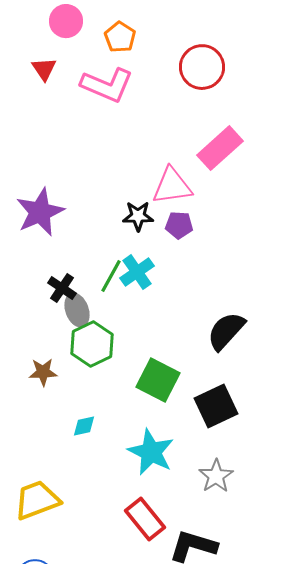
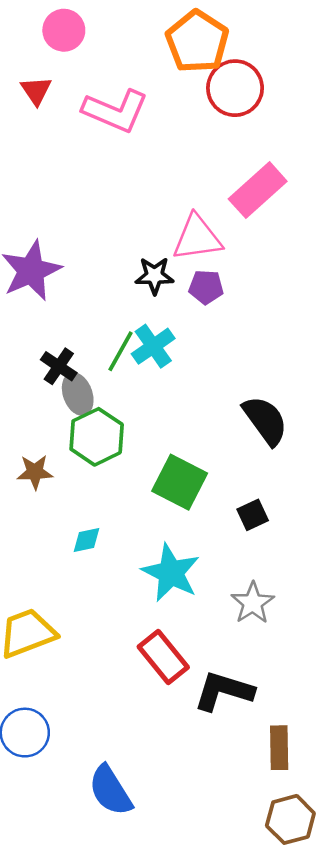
orange pentagon: (120, 37) -> (197, 42), moved, size x1.6
black semicircle: (226, 331) -> (265, 420), turned 102
black square: (216, 406) -> (253, 515), size x0.6

